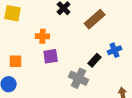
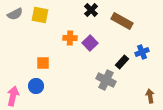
brown rectangle: (95, 19) -> (122, 21), turned 70
purple square: (51, 56) -> (90, 43), moved, turned -35

